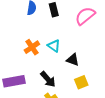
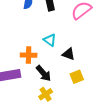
orange cross: (32, 47) -> (29, 55), moved, turned 35

